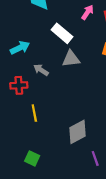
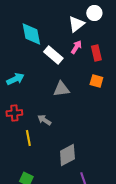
white rectangle: (62, 33) -> (53, 55), moved
gray arrow: (41, 70) -> (44, 120), moved

